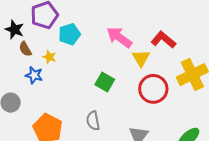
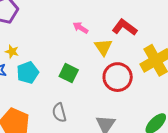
cyan pentagon: (69, 34) -> (28, 73), moved
pink arrow: (119, 37) -> (80, 28), size x0.6

